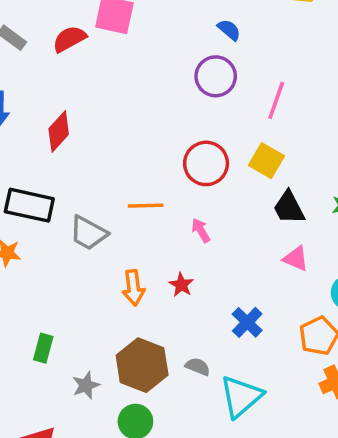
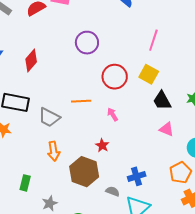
purple circle: (216, 76) -> (87, 43), moved
orange arrow: (133, 288) -> (54, 151), moved
blue cross: (247, 322) -> (137, 176), moved, turned 30
brown hexagon: (142, 365) -> (84, 172), moved

